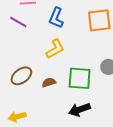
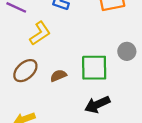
yellow L-shape: (55, 49) -> (40, 33), moved

